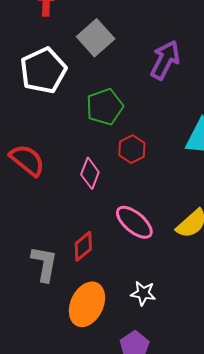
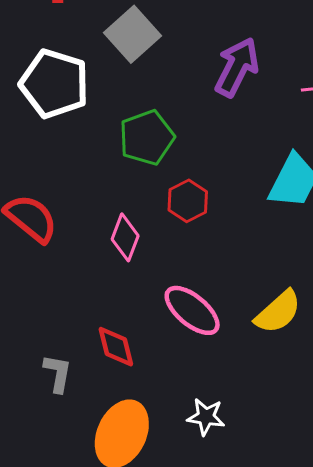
white pentagon: (43, 71) -> (54, 84), turned -30
red diamond: (83, 246) -> (116, 347), turned -64
gray L-shape: (44, 264) -> (58, 373), size x0.7

